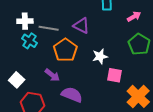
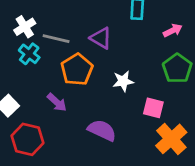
white cross: (25, 21) -> (25, 27), turned -35
pink square: (114, 75) -> (153, 108), moved
purple semicircle: (72, 95) -> (102, 130), moved

